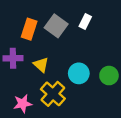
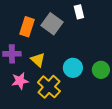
white rectangle: (85, 22) -> (79, 12), moved, turned -40
pink star: (23, 104) -> (20, 81), moved

